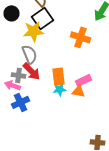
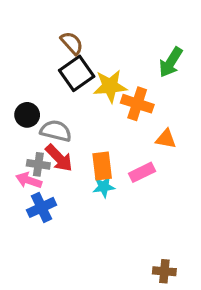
black circle: (12, 13) -> (27, 115), moved
yellow star: (34, 31) -> (110, 86), moved
gray semicircle: (30, 54) -> (56, 131), turned -54
orange triangle: (78, 91) -> (166, 139), moved

